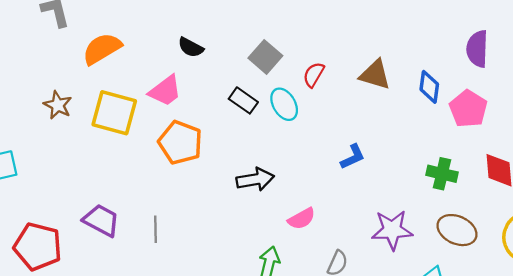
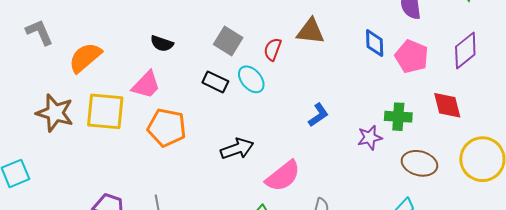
brown triangle: (375, 75) -> (311, 31), moved
brown star: (58, 105) -> (55, 113), size x1.5
pink semicircle: (302, 219) -> (283, 176), size x1.5
purple star: (392, 230) -> (370, 138), moved, size x0.7

